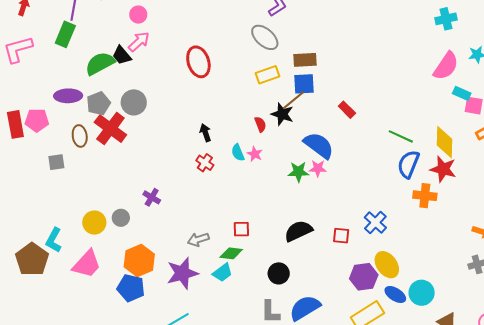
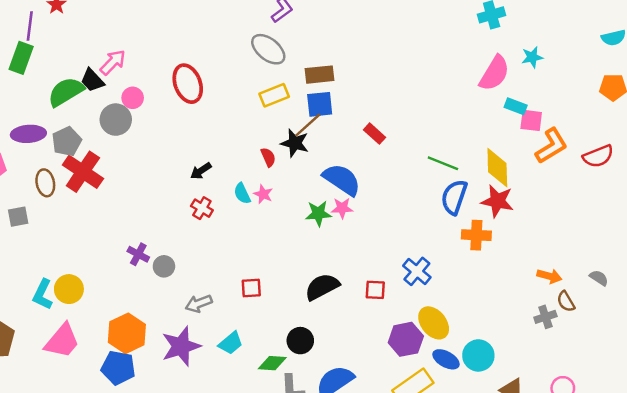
pink circle: (138, 15) -> (133, 98), moved
gray circle: (134, 102) -> (116, 120), moved
black arrow: (205, 133) -> (201, 171), turned -102
gray circle: (121, 218) -> (164, 266), moved
cyan L-shape: (54, 240) -> (43, 294), moved
green diamond: (231, 253) -> (272, 363), moved

